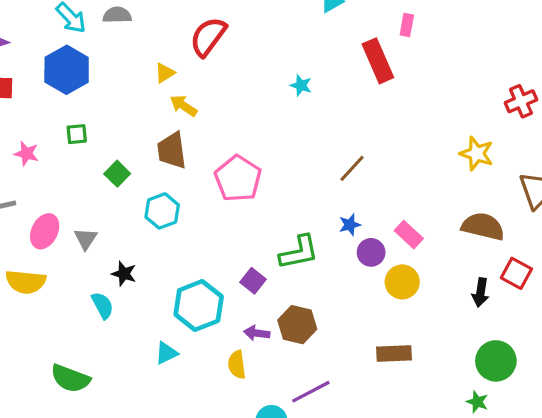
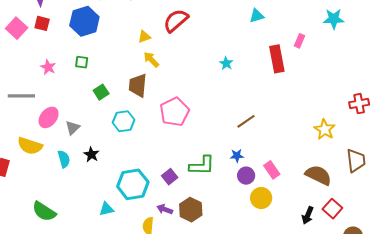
cyan semicircle: (102, 305) -> (64, 159), moved

